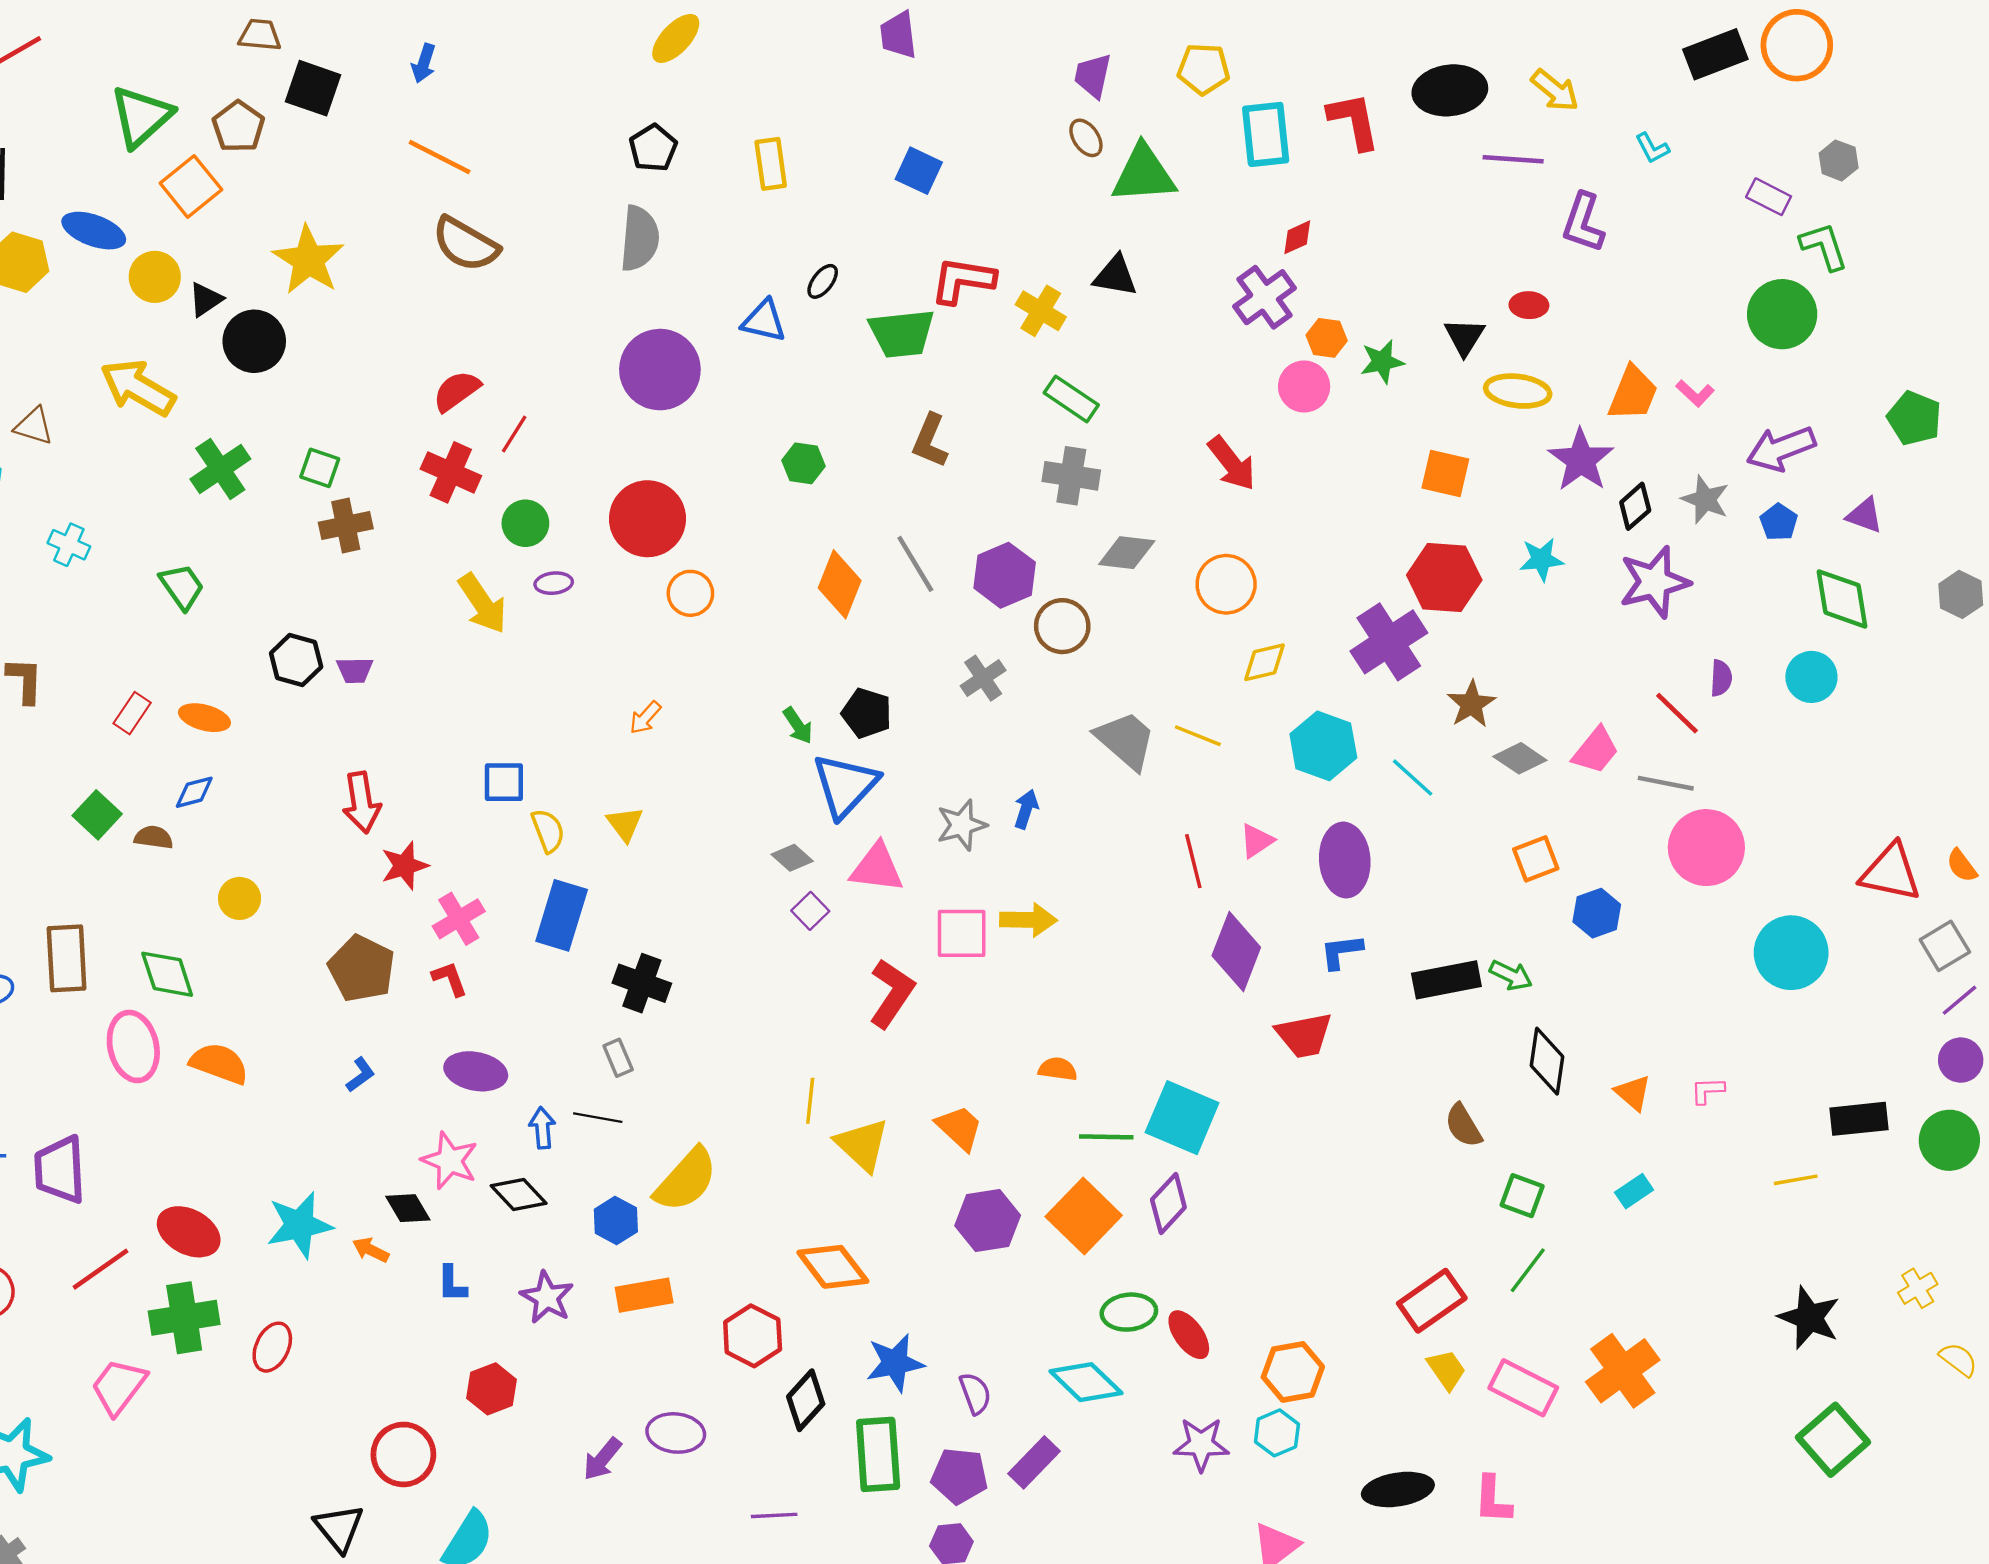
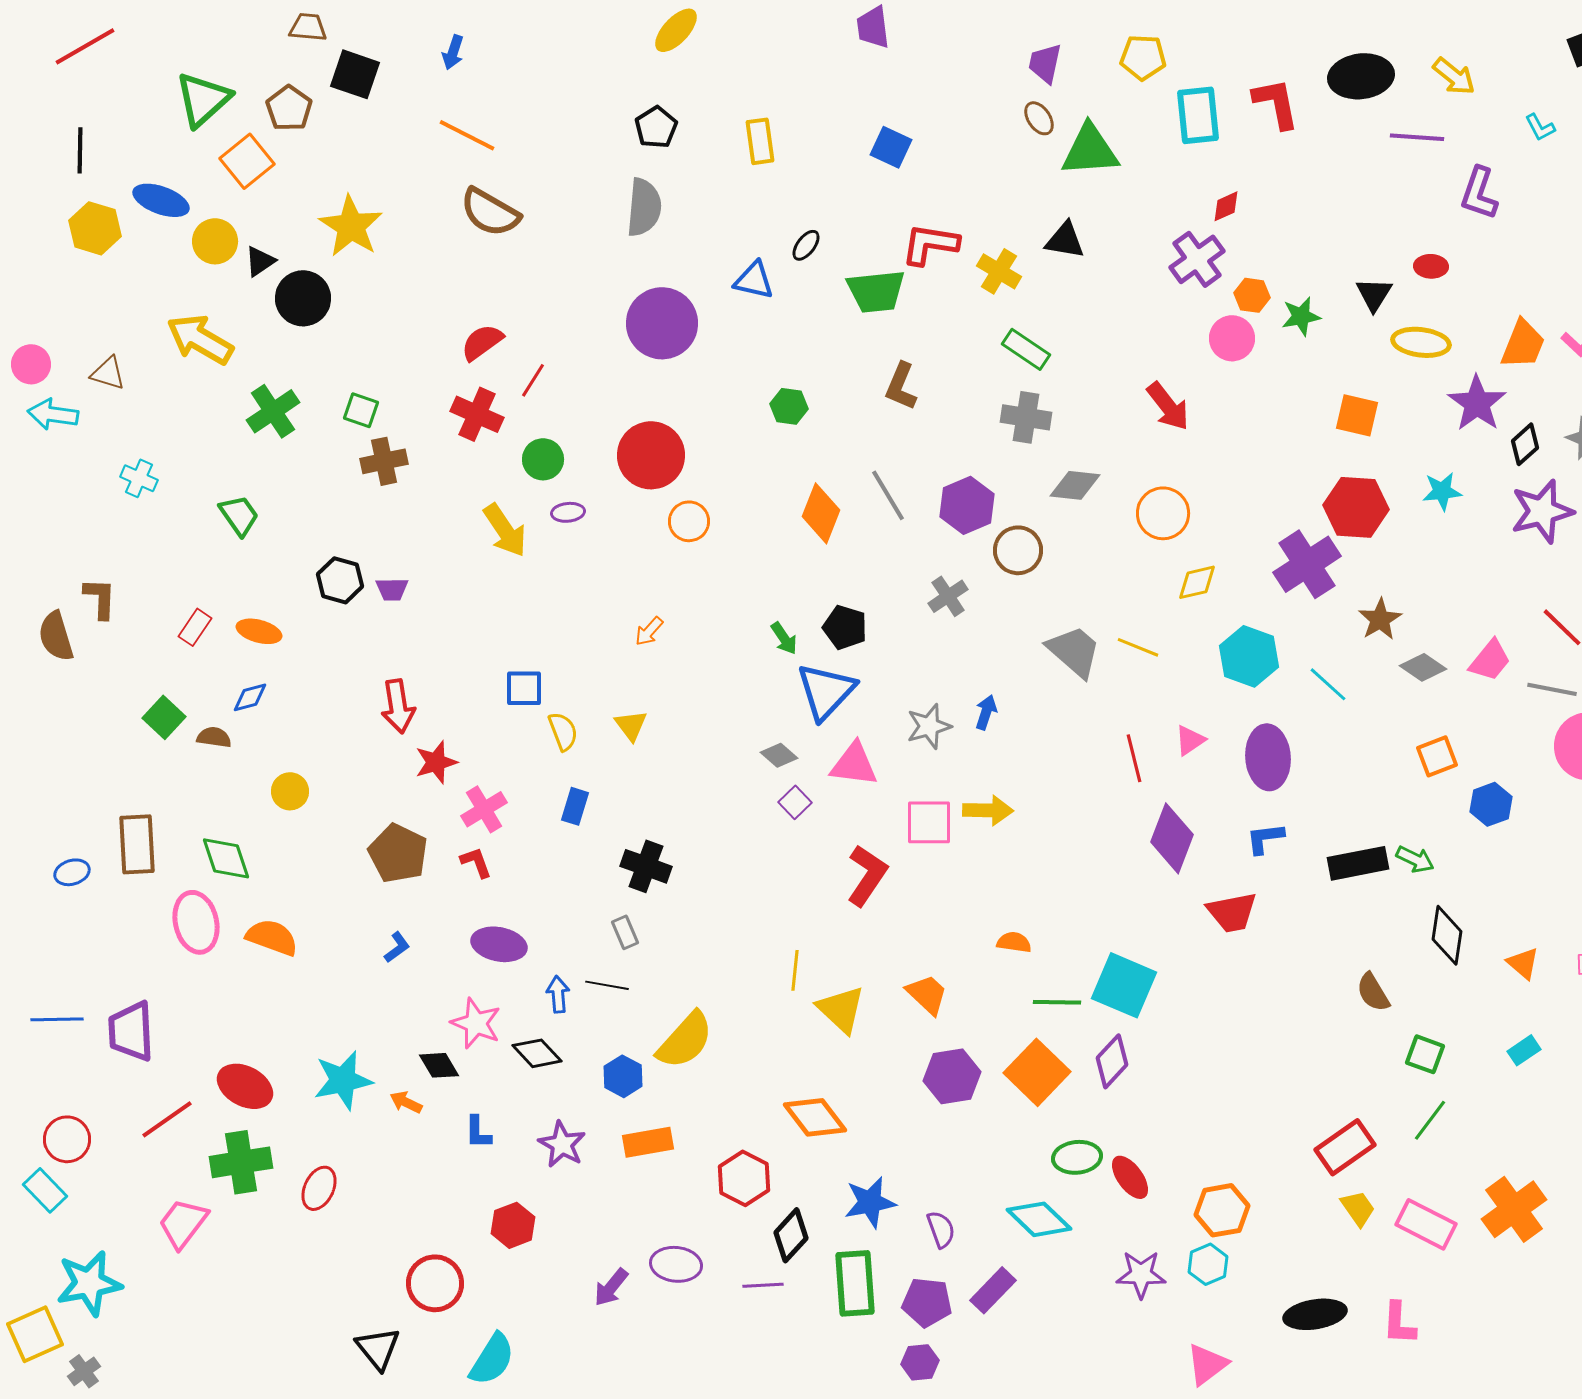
blue rectangle: (562, 915) -> (575, 806), size x0.6
purple line: (774, 1515) -> (763, 1285), moved

